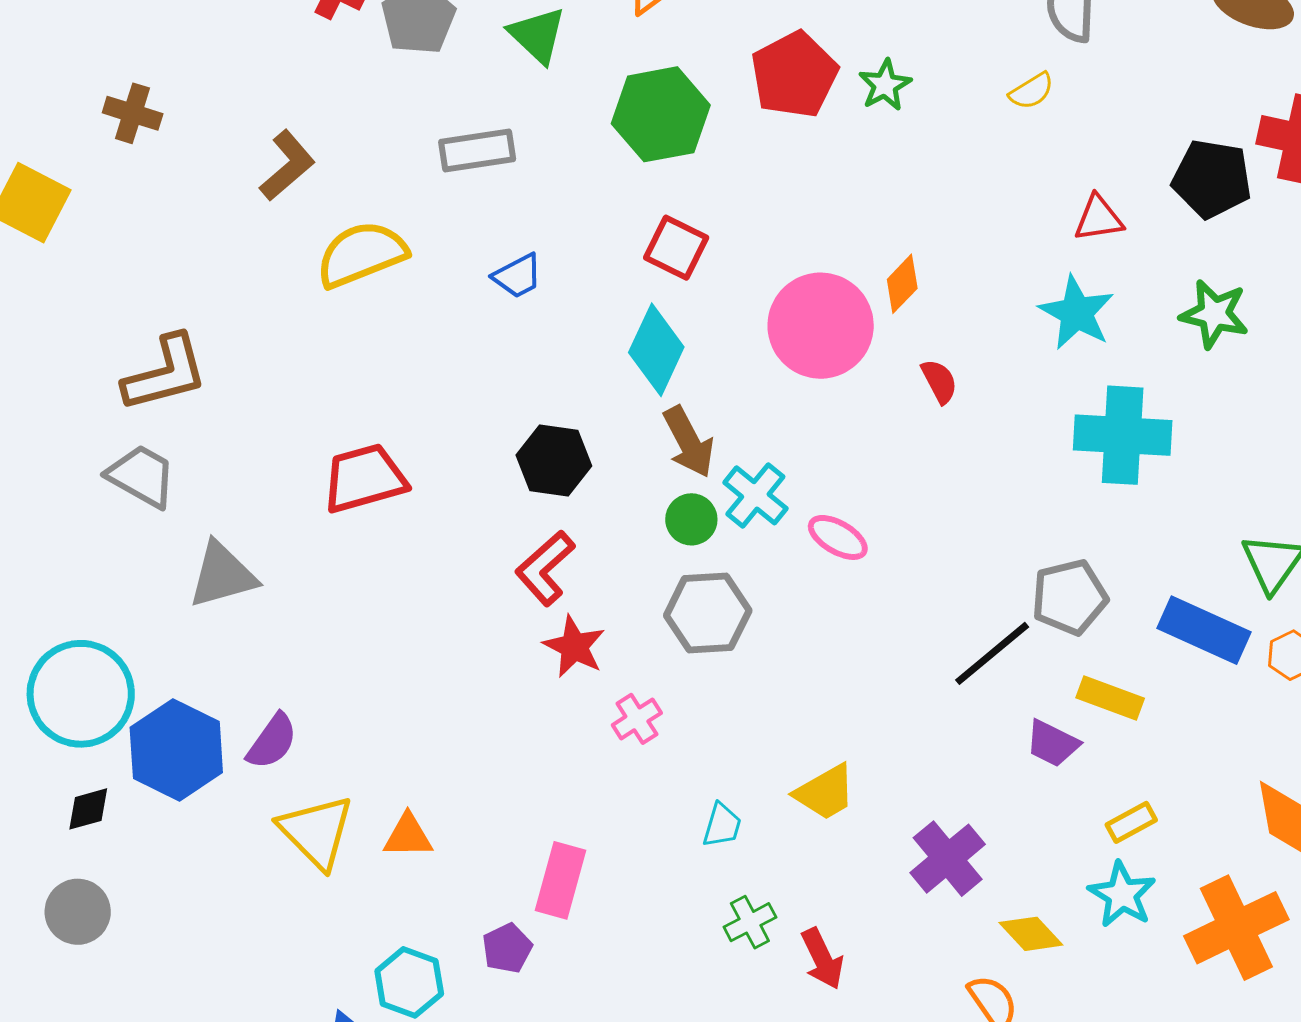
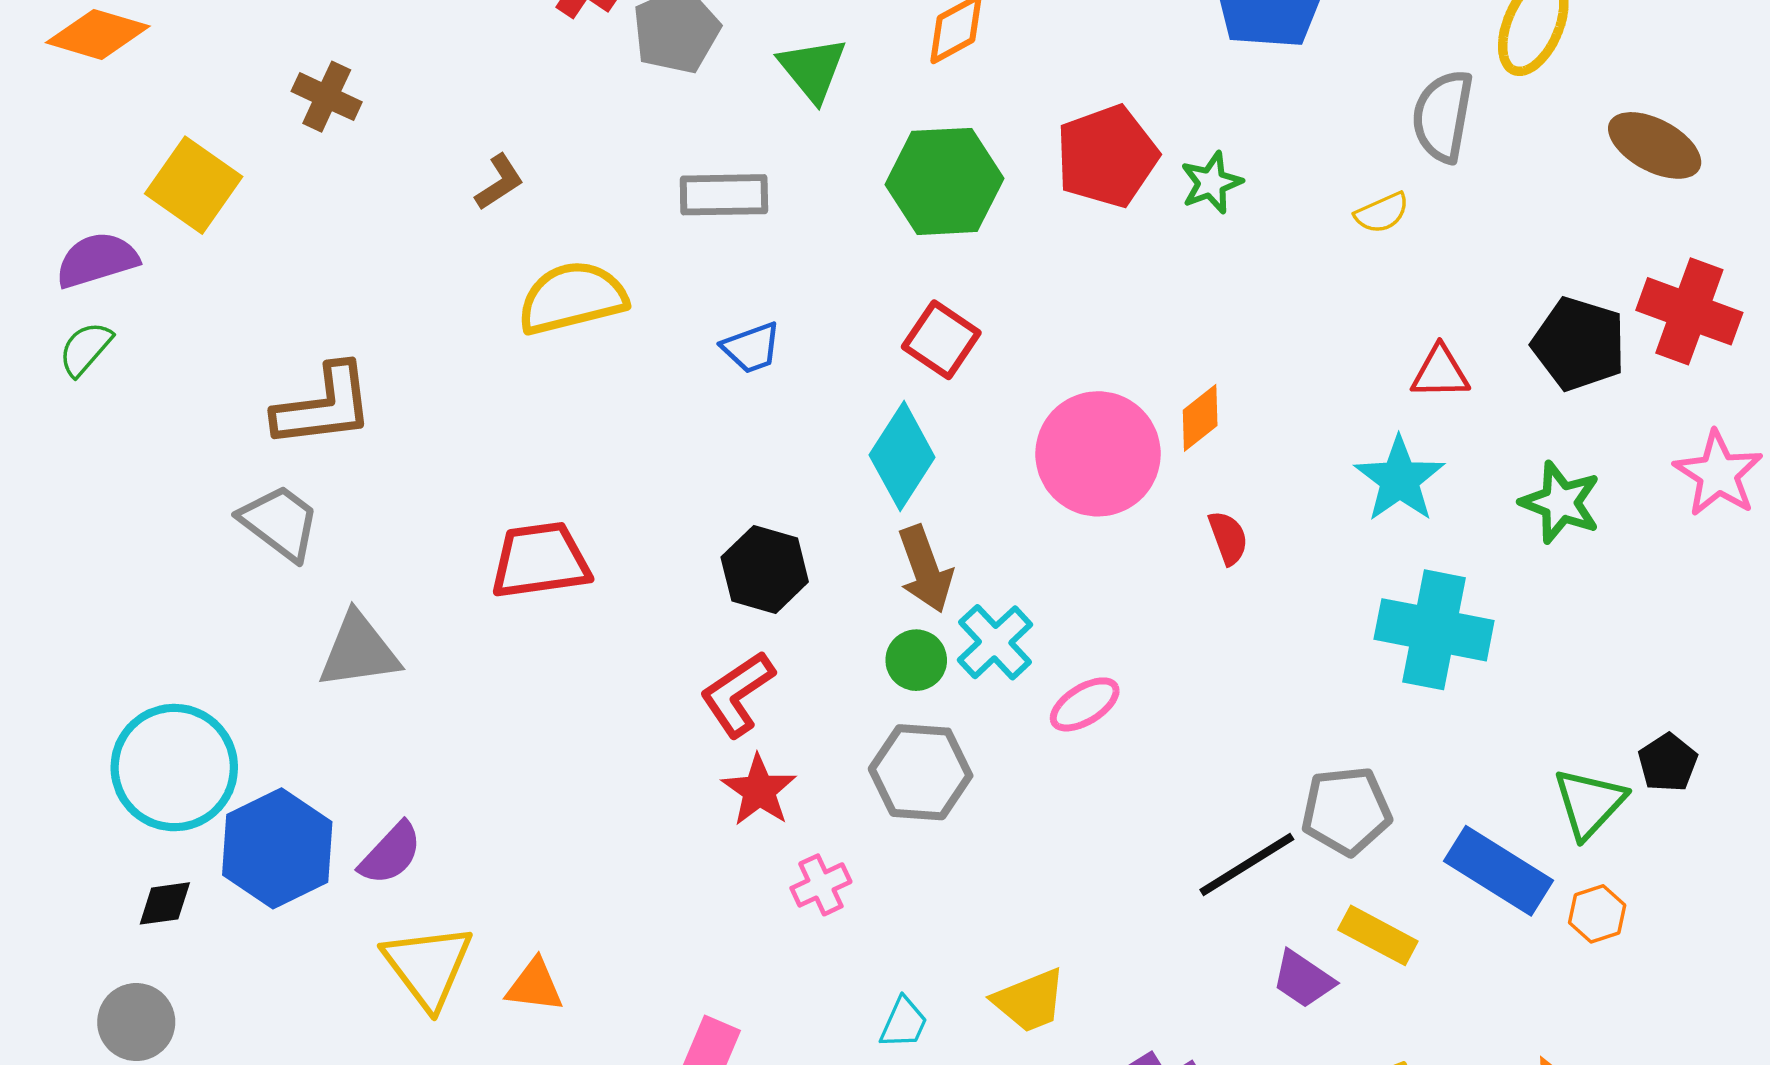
brown L-shape: (287, 165) -> (499, 182), size x0.7
pink ellipse: (838, 537) -> (1085, 704), turned -70

